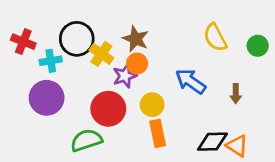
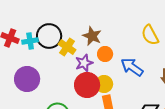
cyan cross: (51, 61) -> (30, 41), moved
orange circle: (137, 64) -> (105, 54), moved
red circle: (108, 109) -> (87, 85), moved

